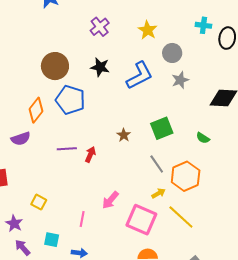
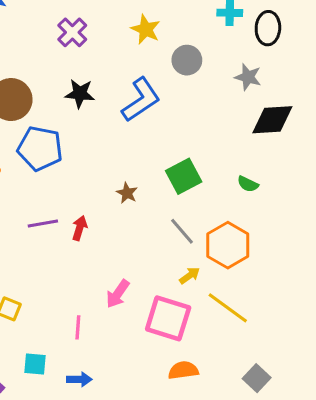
gray star: (180, 80) -> (248, 77), moved, turned -30

